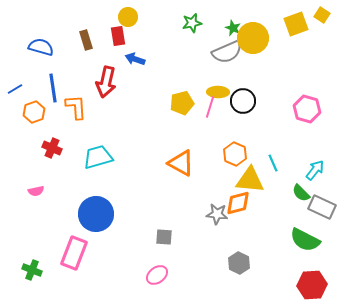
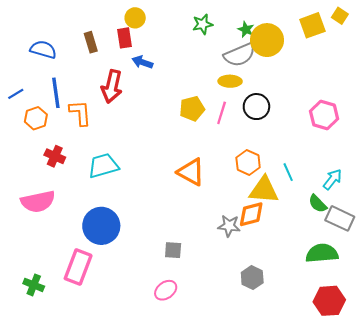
yellow ellipse: (218, 92) -> (230, 81), moved
pink semicircle: (36, 191) -> (38, 202), size x2.0
green semicircle: (305, 240) -> (322, 253), turned 148

